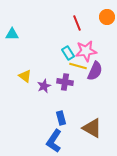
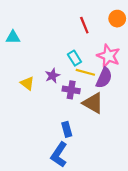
pink star: (86, 51) -> (108, 56), moved, turned 30
purple star: (44, 86) -> (52, 76), moved
brown triangle: (92, 128) -> (93, 103), moved

